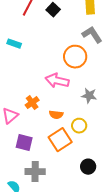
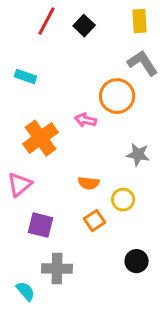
pink arrow: (57, 81) -> (86, 120), moved, size x0.6
orange cross: (32, 103) -> (41, 138), moved, size x1.6
orange square: (60, 140) -> (95, 221), size x0.6

